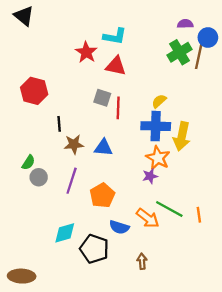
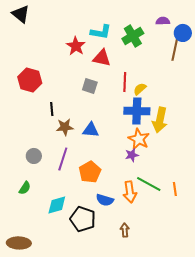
green cross: (180, 52) -> (133, 36), moved
red line: (118, 108) -> (125, 82), moved
green semicircle: (28, 162) -> (25, 188), moved
orange arrow: (148, 218) -> (130, 192), turned 45

